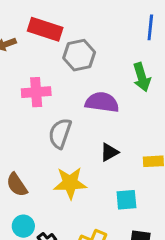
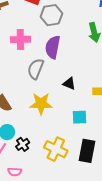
purple semicircle: (102, 102) -> (53, 47), moved, turned -90
black triangle: (109, 152) -> (69, 84), turned 48

